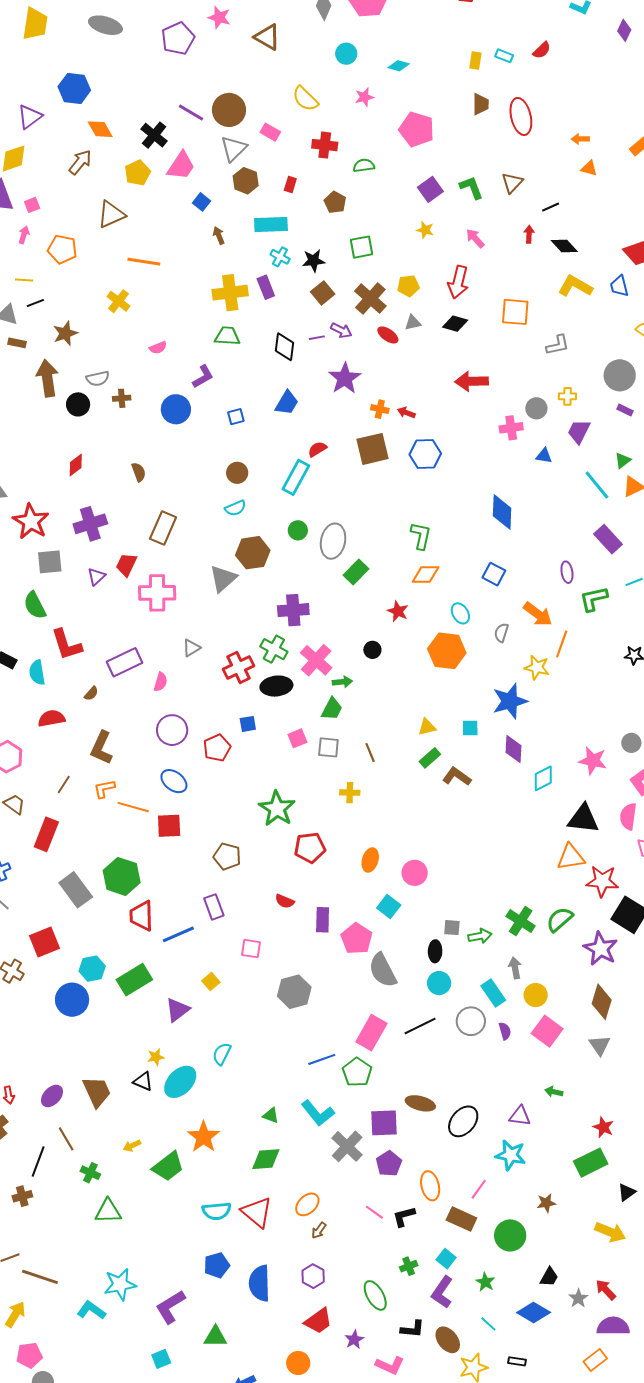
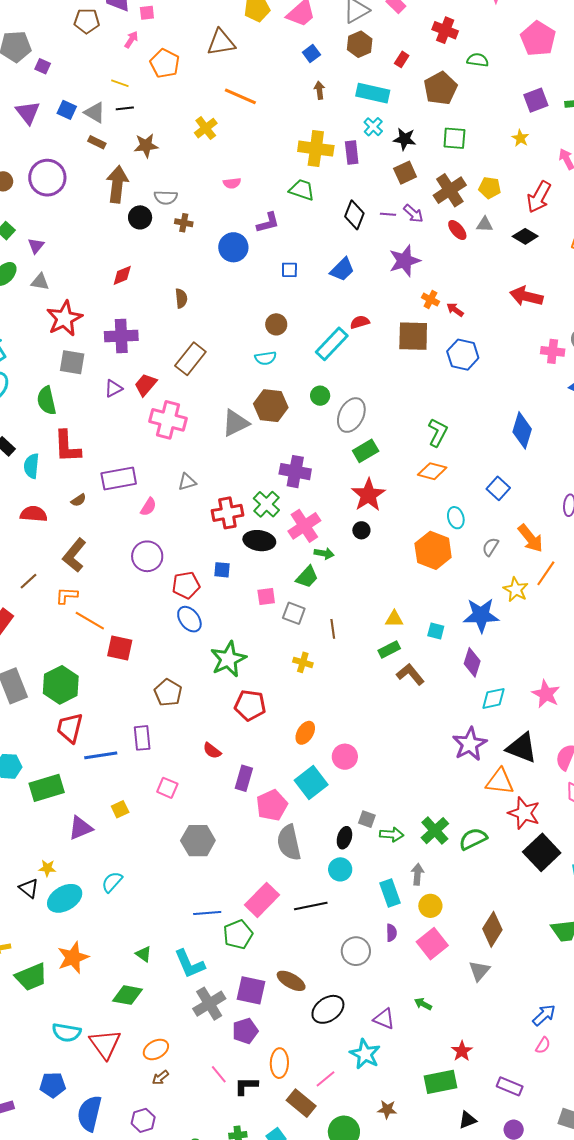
brown pentagon: (335, 202) -> (440, 88), size x1.5
red star: (398, 611) -> (368, 495), moved, size x1.6
blue ellipse: (174, 781) -> (189, 619), moved
cyan square: (389, 906) -> (311, 782), size x1.4
purple star: (601, 949) -> (470, 744), moved
gray circle: (471, 1021) -> (356, 951), moved

